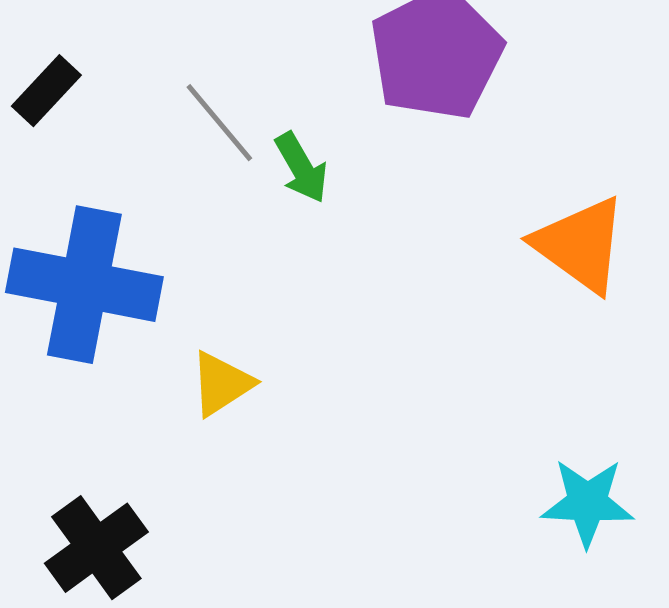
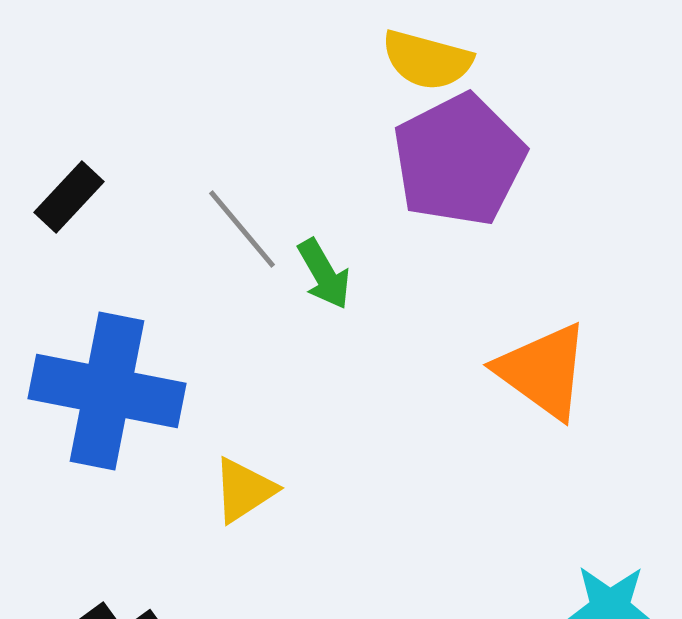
orange triangle: (580, 245) -> (543, 371), moved

